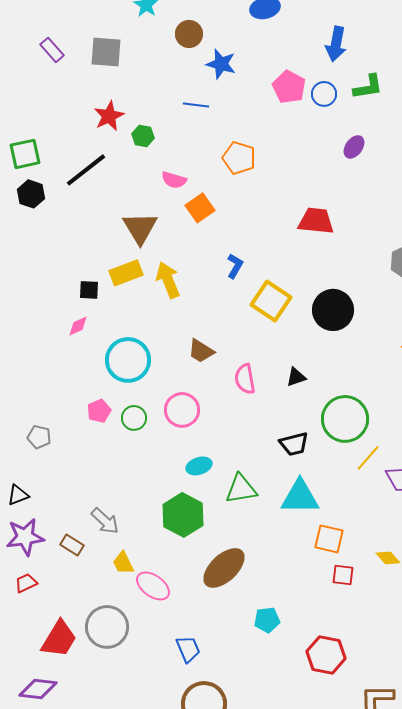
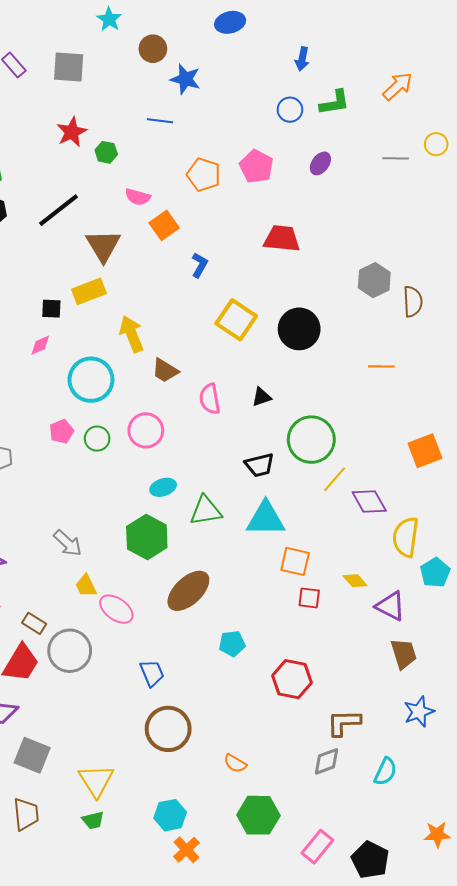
blue arrow: (336, 44) -> (302, 59), size x0.7
pink pentagon: (289, 87) -> (256, 166), moved
black line: (86, 170) -> (58, 210), moved
blue L-shape: (235, 266) -> (200, 265), moved
yellow arrow: (168, 280) -> (132, 334), moved
brown rectangle: (72, 545) -> (34, 623), moved

